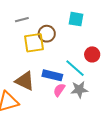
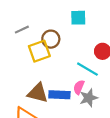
blue rectangle: (52, 75) -> (59, 95), moved
pink semicircle: (59, 90) -> (79, 87), moved
gray star: (79, 90) -> (89, 98), moved

